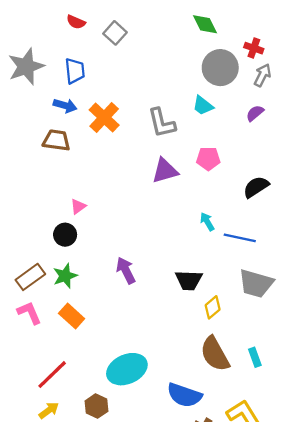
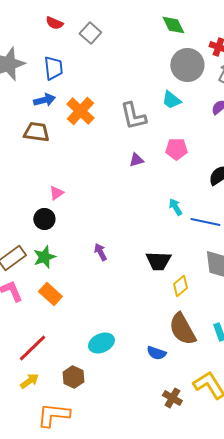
blue arrow: (65, 106) -> (44, 100), turned -30
purple triangle: (165, 171) -> (136, 160), size x0.6
purple arrow: (126, 270) -> (100, 252), size x0.7
cyan ellipse: (127, 369) -> (101, 343), size x0.7
blue semicircle: (184, 395) -> (156, 353), moved, size x0.6

